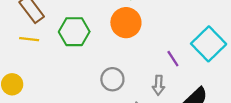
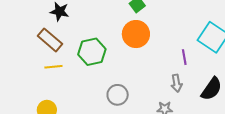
purple line: (173, 59) -> (184, 57), turned 35
gray circle: (112, 79) -> (118, 95), moved

